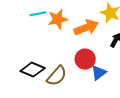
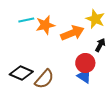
red circle: (85, 59) -> (85, 63), moved
blue triangle: (99, 73) -> (84, 76), turned -49

